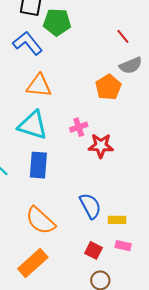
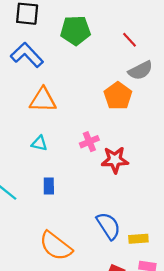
green pentagon: (57, 22) -> (75, 30), moved
cyan triangle: (33, 125) -> (39, 143), size x0.5
blue rectangle: (38, 165) -> (49, 186), size x0.6

